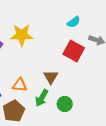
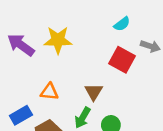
orange triangle: (20, 85) -> (49, 92), moved

